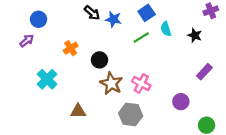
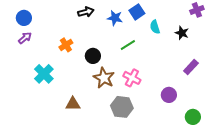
black arrow: (92, 13) -> (86, 12), turned -56
blue circle: (39, 19) -> (24, 18), moved
blue star: (113, 19) -> (115, 18), moved
green line: (141, 37) -> (128, 45), moved

